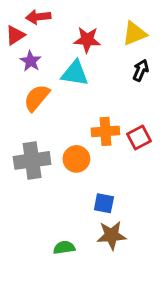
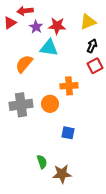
purple star: (31, 61) -> (36, 27), moved
red square: (139, 138) -> (95, 66), moved
brown star: (112, 235) -> (62, 174), moved
green semicircle: (64, 248) -> (42, 162), turned 80

